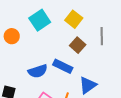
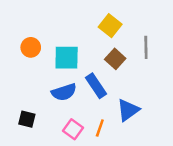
cyan square: (40, 20) -> (67, 58), moved, turned 35
blue rectangle: (63, 66) -> (96, 86), turned 30

